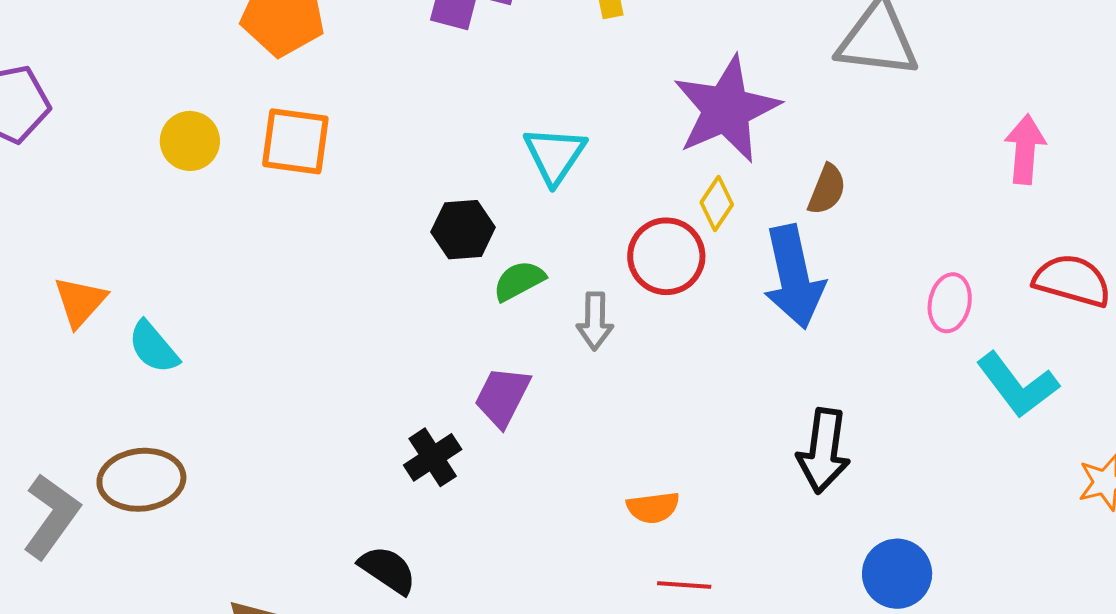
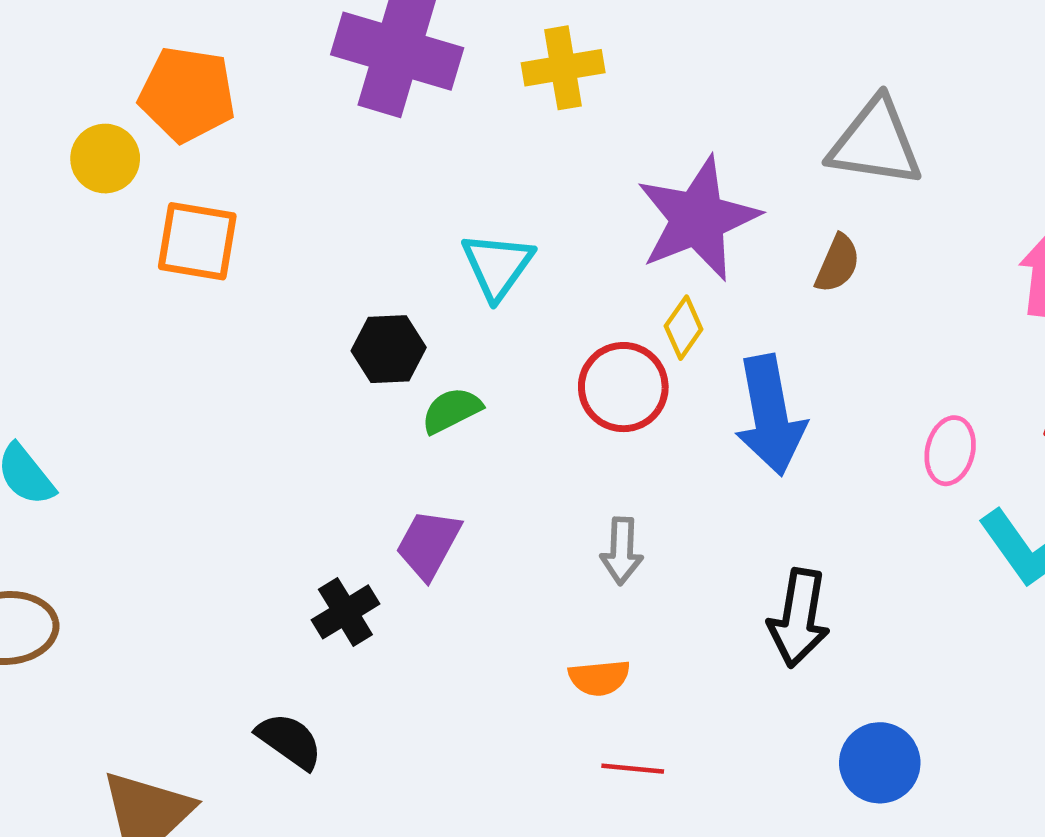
yellow circle: (190, 141) -> (105, 159), moved
brown semicircle: (827, 189) -> (838, 264), moved
gray arrow: (595, 321) -> (622, 551), moved

